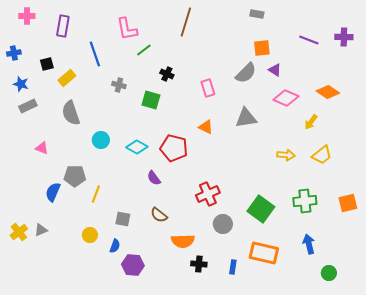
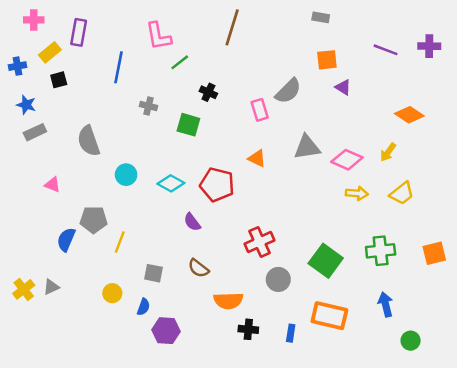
blue line: (95, 54) -> (119, 67), turned 30
gray semicircle: (246, 73) -> (288, 91), moved
yellow rectangle: (67, 78) -> (50, 52), moved
pink diamond: (286, 98) -> (347, 160), moved

